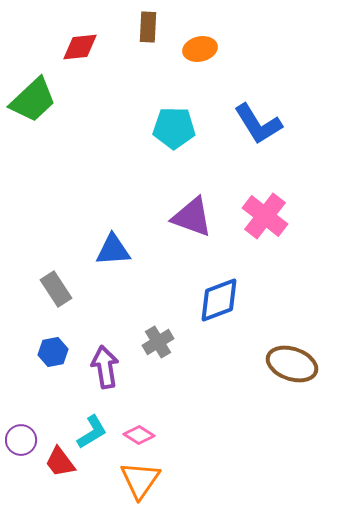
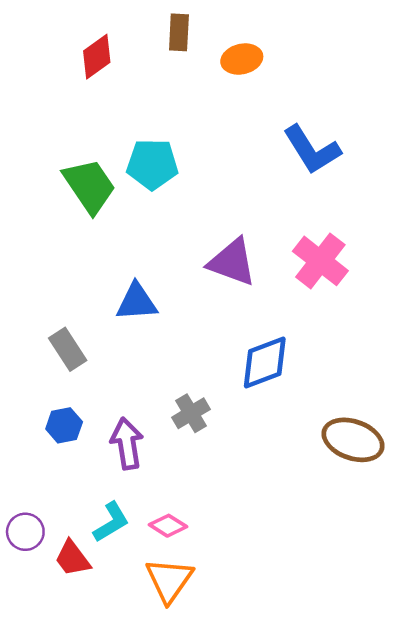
red diamond: (80, 47) -> (97, 57), turned -30
green trapezoid: (33, 100) -> (89, 186), moved, turned -81
cyan pentagon: (174, 128) -> (152, 164), moved

